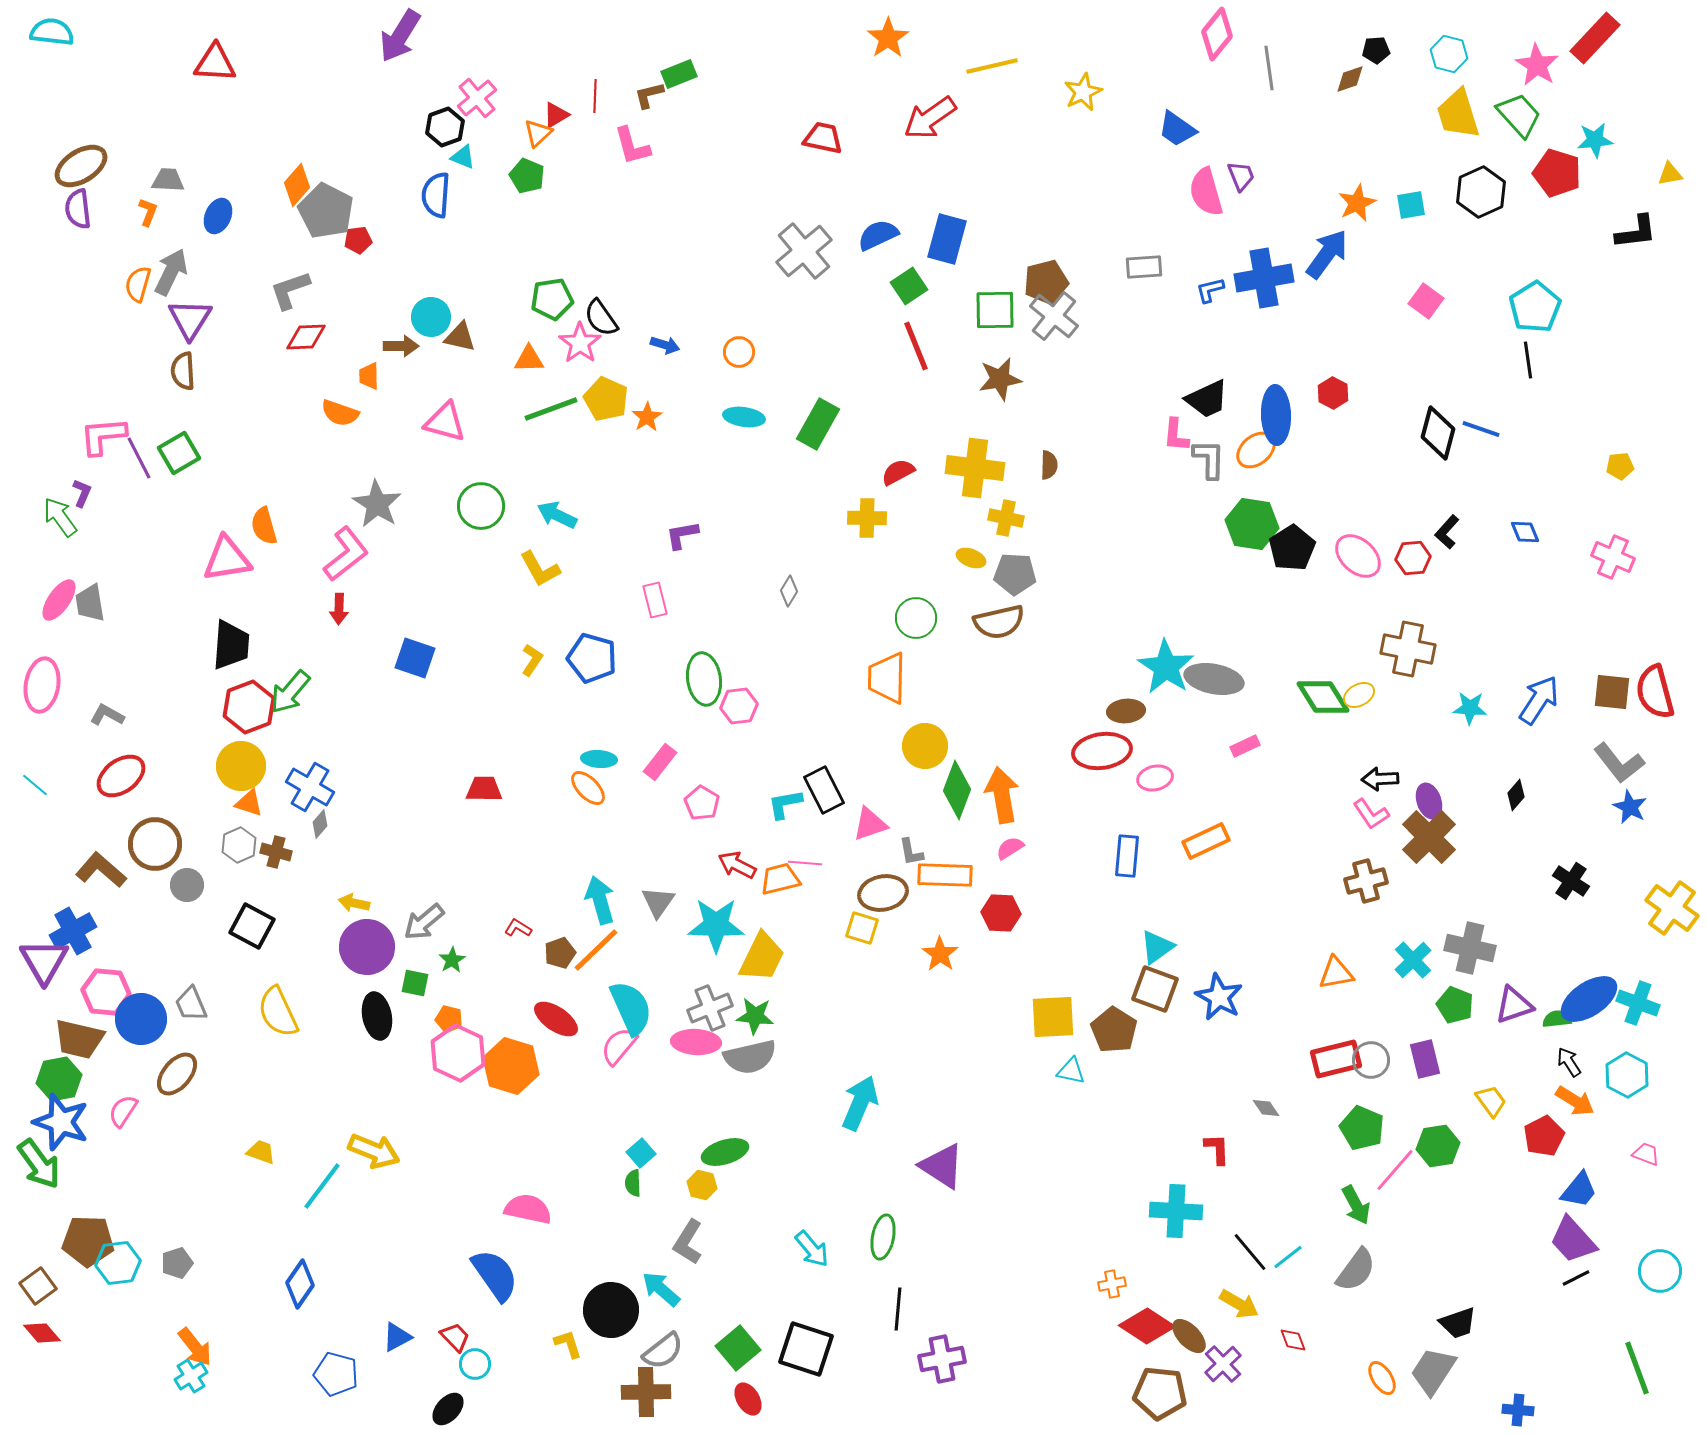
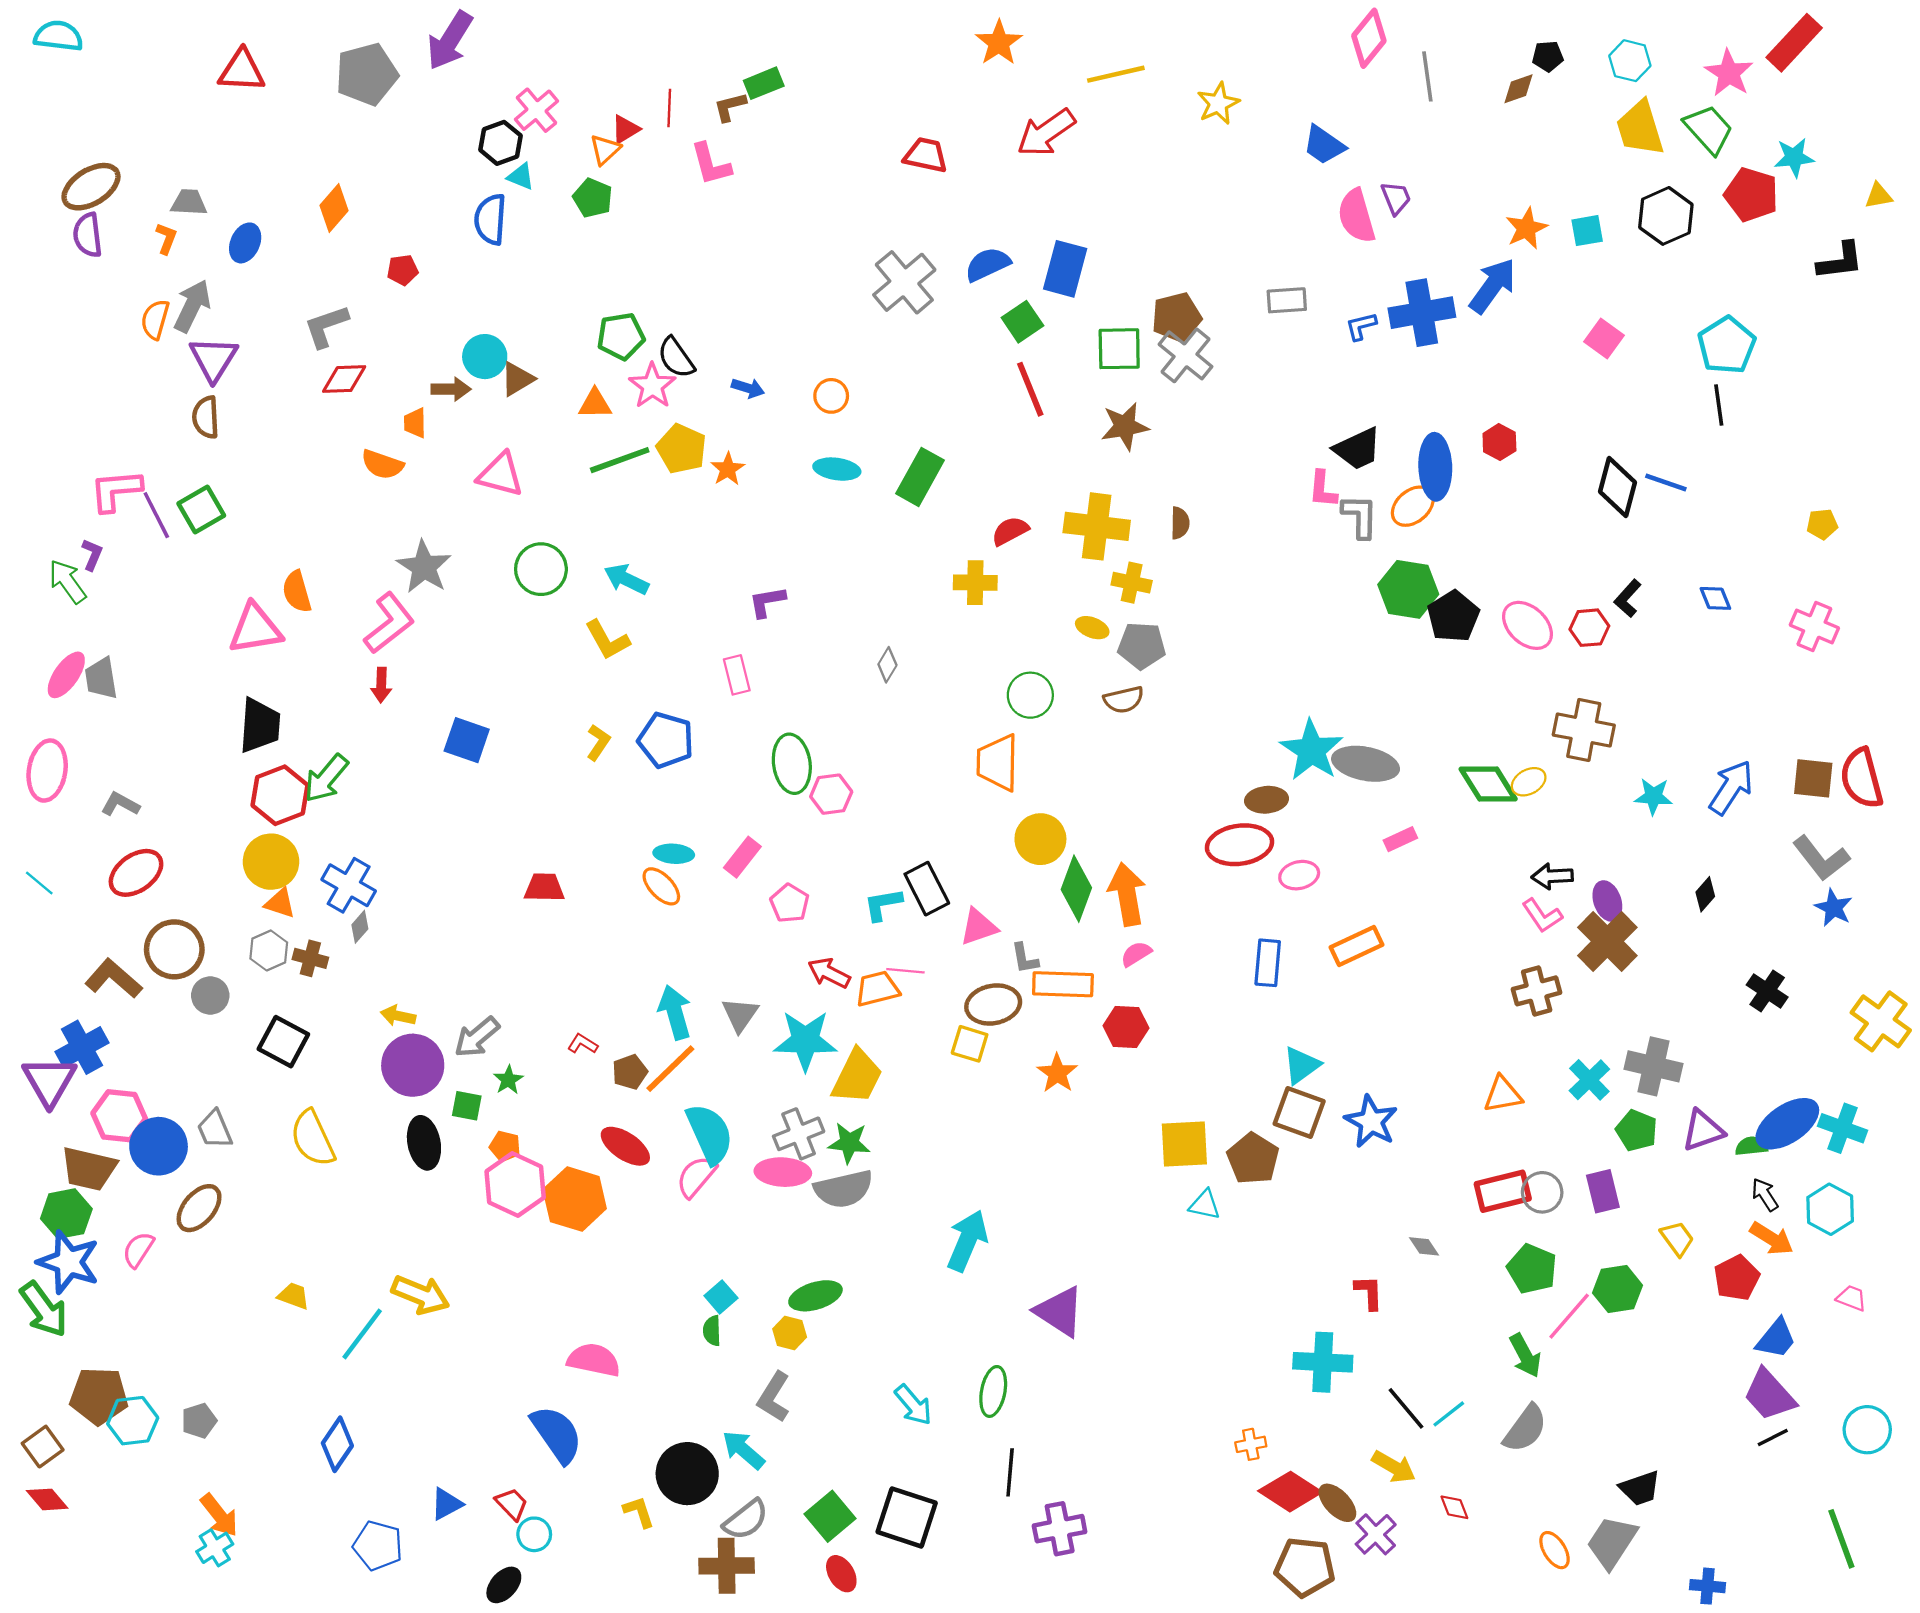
gray pentagon: (326, 211) -> (367, 74), moved, turned 30
brown triangle: (460, 337) -> (517, 379), turned -44
brown semicircle: (999, 622) -> (1124, 700), size x0.7

